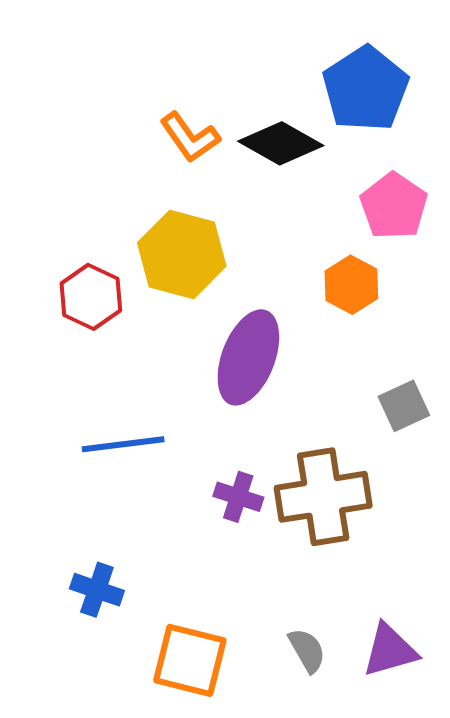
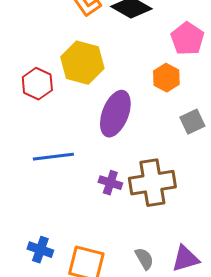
gray square: (404, 406) -> (192, 122), moved
blue cross: (97, 590) -> (40, 250), moved

